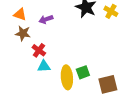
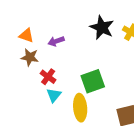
cyan triangle: (44, 66) -> (54, 95), turned -48
green square: (83, 72) -> (93, 81), moved, size x1.5

